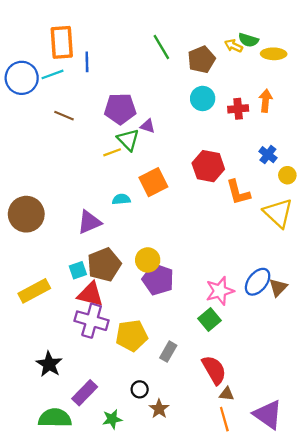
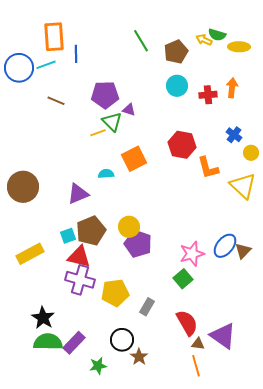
black circle: (140, 389) -> (122, 340), size x1.5
purple triangle: (268, 415) -> (223, 336), moved
green semicircle: (55, 418) -> (48, 342), moved

